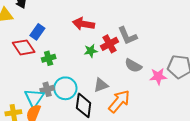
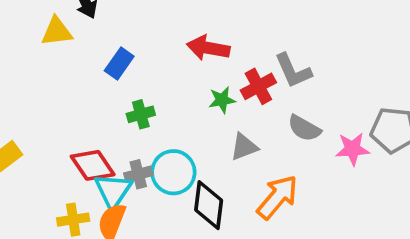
red diamond: (24, 47) -> (93, 165), moved
gray triangle: (101, 85) -> (244, 147), moved

